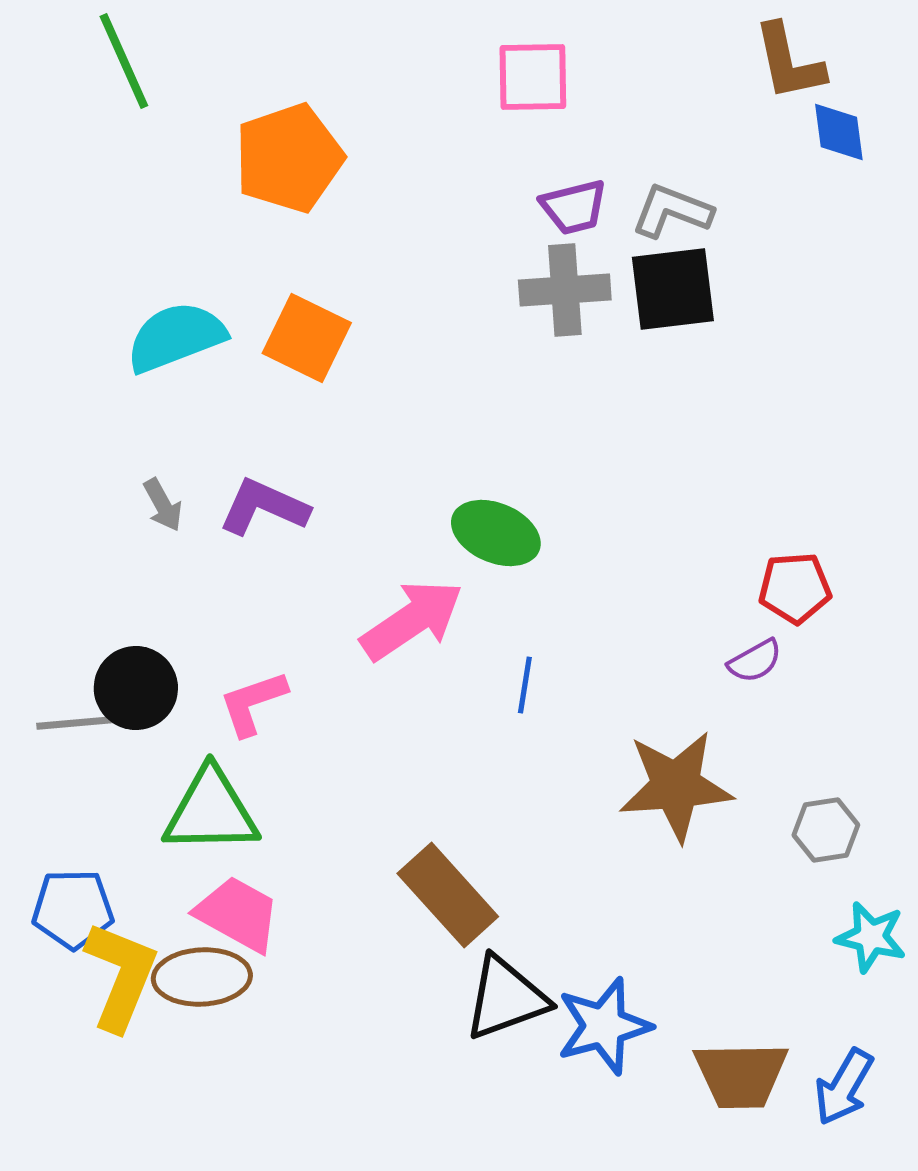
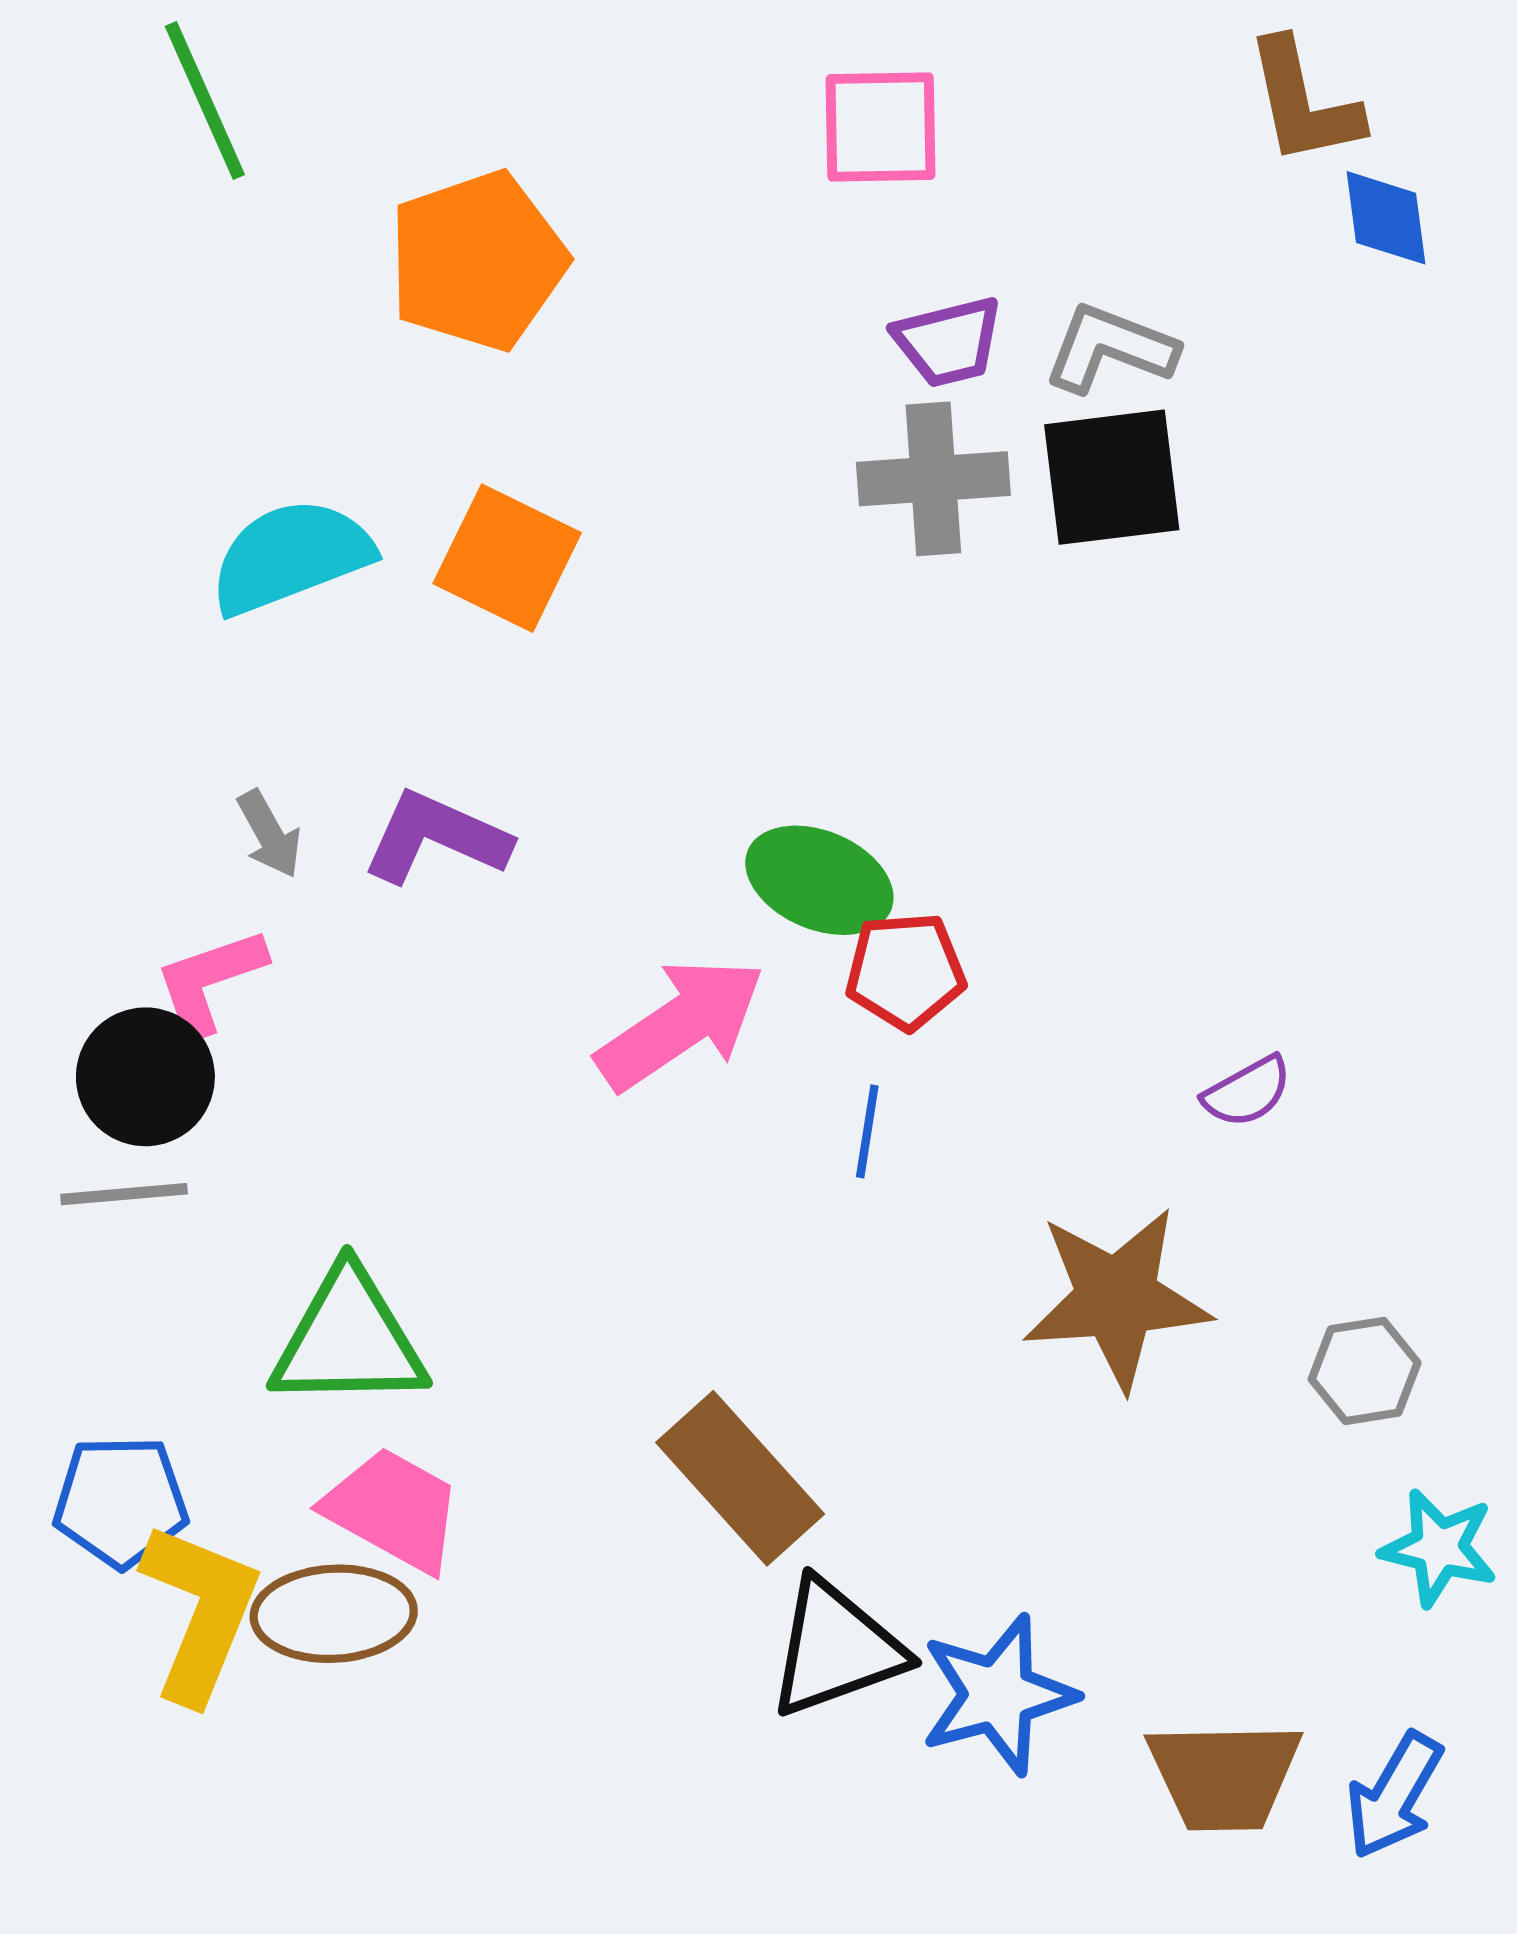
red pentagon: (795, 588) -> (905, 971), moved
black circle: (136, 688) -> (145, 1077), moved
pink L-shape: (253, 703) -> (210, 981), moved

